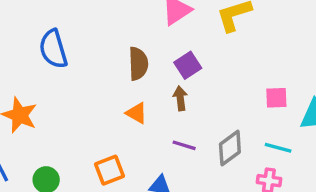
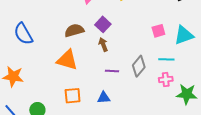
brown semicircle: (138, 64) -> (74, 30), turned -90
orange triangle: (137, 113) -> (67, 60), moved, size x1.6
orange square: (110, 170) -> (73, 96), turned 30

